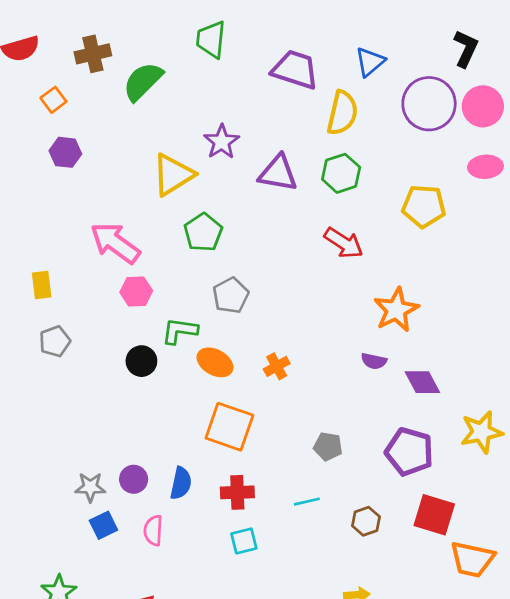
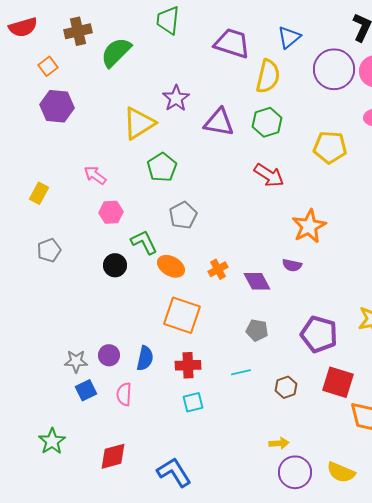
purple hexagon: (65, 152) -> (57, 106), size x1.4
pink arrow: (115, 243) -> (95, 175), size x0.6
yellow rectangle: (42, 285) -> (39, 193), moved, turned 35
green L-shape: (180, 331) -> (144, 242), turned 56
purple diamond: (422, 382) -> (257, 281), moved

